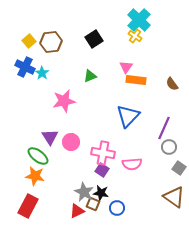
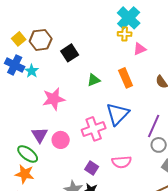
yellow cross: (135, 36) -> (125, 34), turned -32
black square: (94, 39) -> (70, 53), moved
pink triangle: (126, 67) -> (140, 49), moved, turned 32
green triangle: (90, 76) -> (94, 80), moved
orange rectangle: (136, 80) -> (126, 78), turned 60
pink cross: (103, 153) -> (94, 129), moved, turned -30

